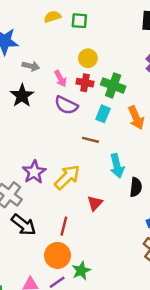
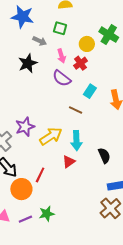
green square: (79, 21) -> (60, 28), moved
red cross: (85, 83) -> (81, 63), turned 32
green cross: (113, 85) -> (109, 35), moved
cyan arrow: (117, 166) -> (76, 141), moved
black semicircle: (136, 187) -> (104, 156), turned -42
orange circle: (58, 255) -> (21, 189), moved

